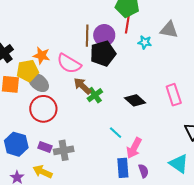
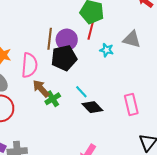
pink semicircle: (69, 64) -> (29, 65), turned -120
cyan line: (116, 133) -> (81, 92), moved

